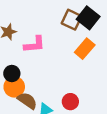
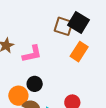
black circle: (12, 74) -> (35, 84), moved

